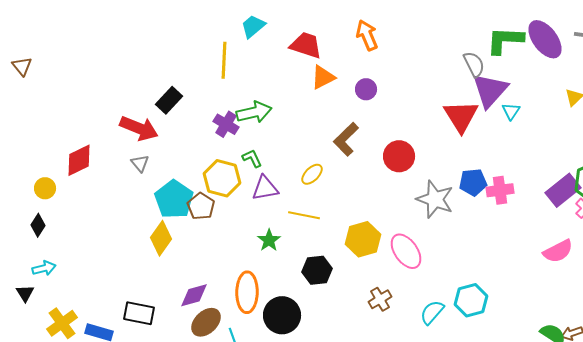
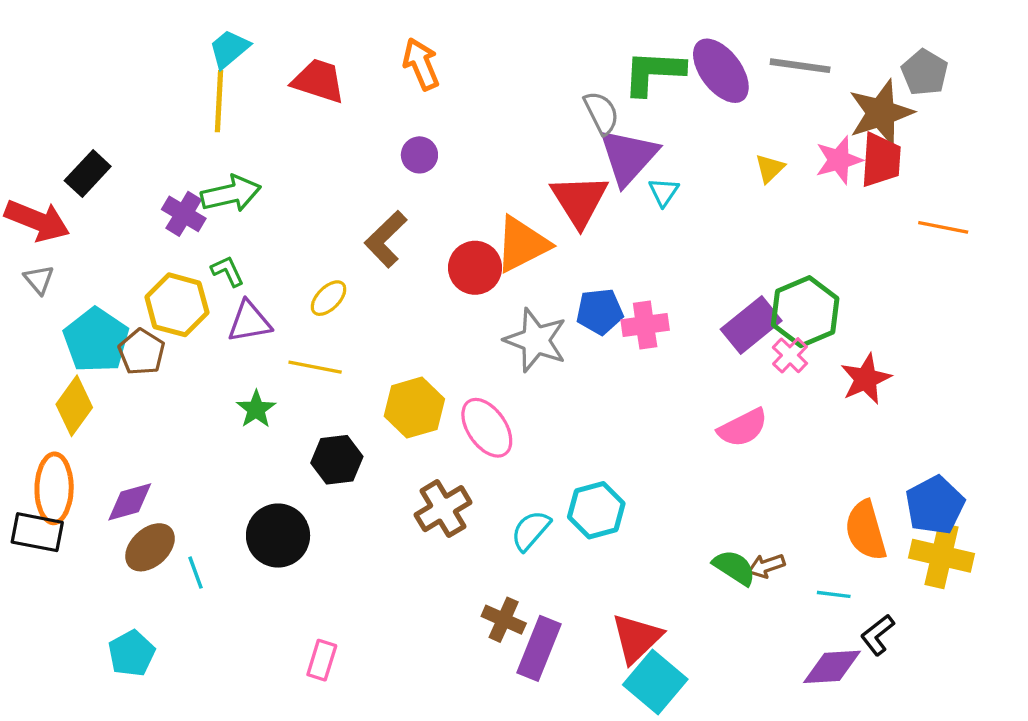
yellow line: (224, 60) -> (219, 101), moved
orange triangle: (323, 77) -> (522, 244), moved, size x1.4
orange ellipse: (247, 292) -> (54, 488), moved
brown cross: (380, 299) -> (443, 509), size x1.4

